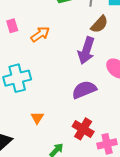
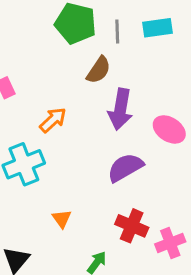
brown semicircle: (99, 24) -> (99, 70), moved
orange arrow: (40, 34) -> (53, 120), moved

